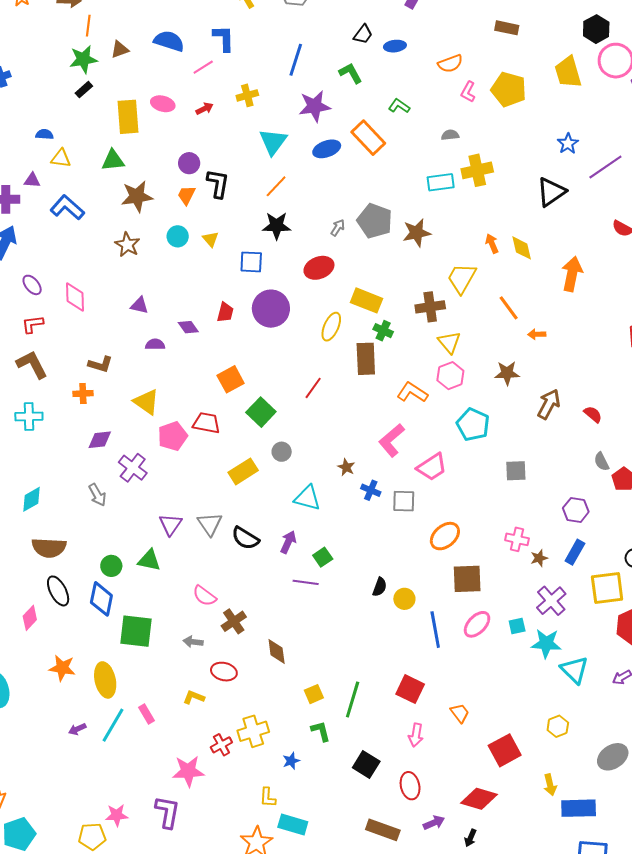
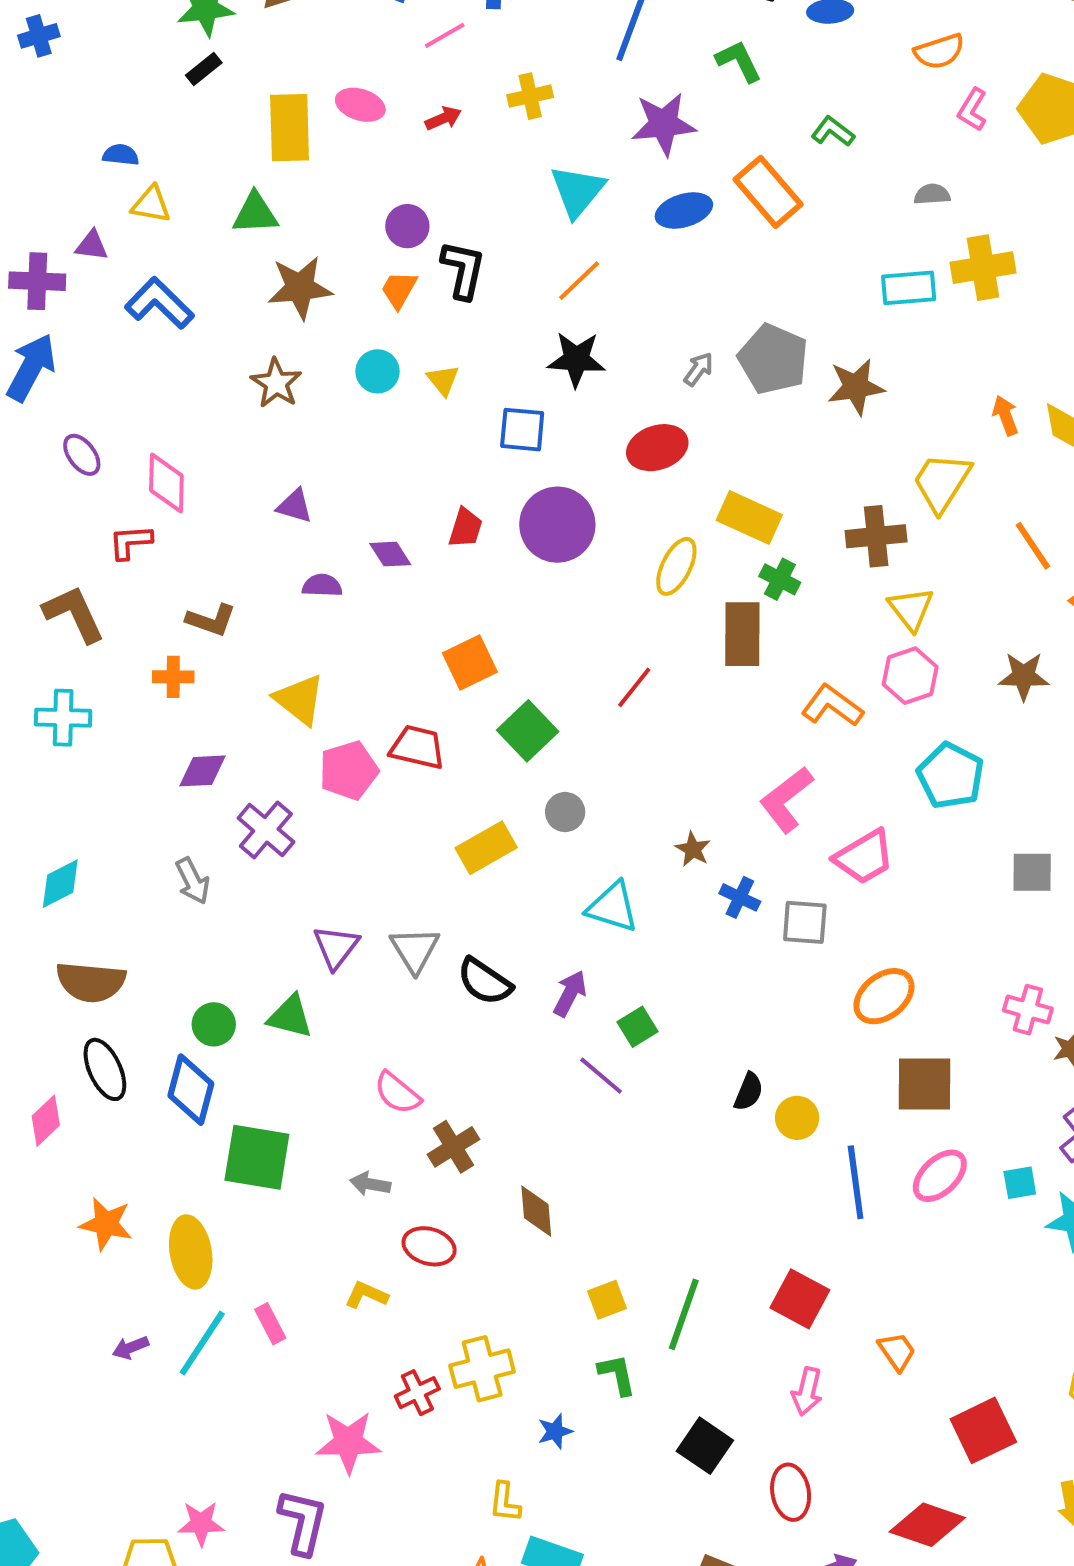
red L-shape: (33, 324) -> (130, 542), moved
purple line: (306, 582) -> (601, 1076), turned 30

